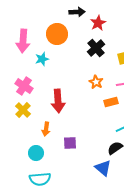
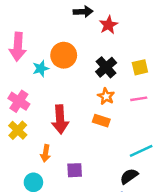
orange circle: (57, 34) -> (64, 55), moved
black cross: (96, 48) -> (106, 67), moved
orange rectangle: (111, 102) -> (101, 121), moved, turned 32

